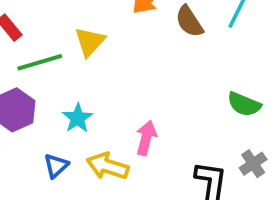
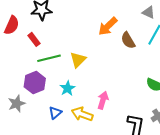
yellow triangle: (90, 42) -> (78, 60), moved

